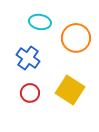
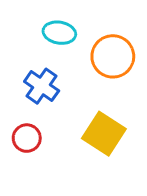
red circle: (30, 93) -> (27, 138), moved

